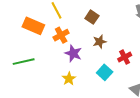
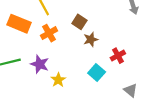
brown square: (92, 17) -> (79, 22), moved
purple star: (73, 53) -> (40, 64), moved

